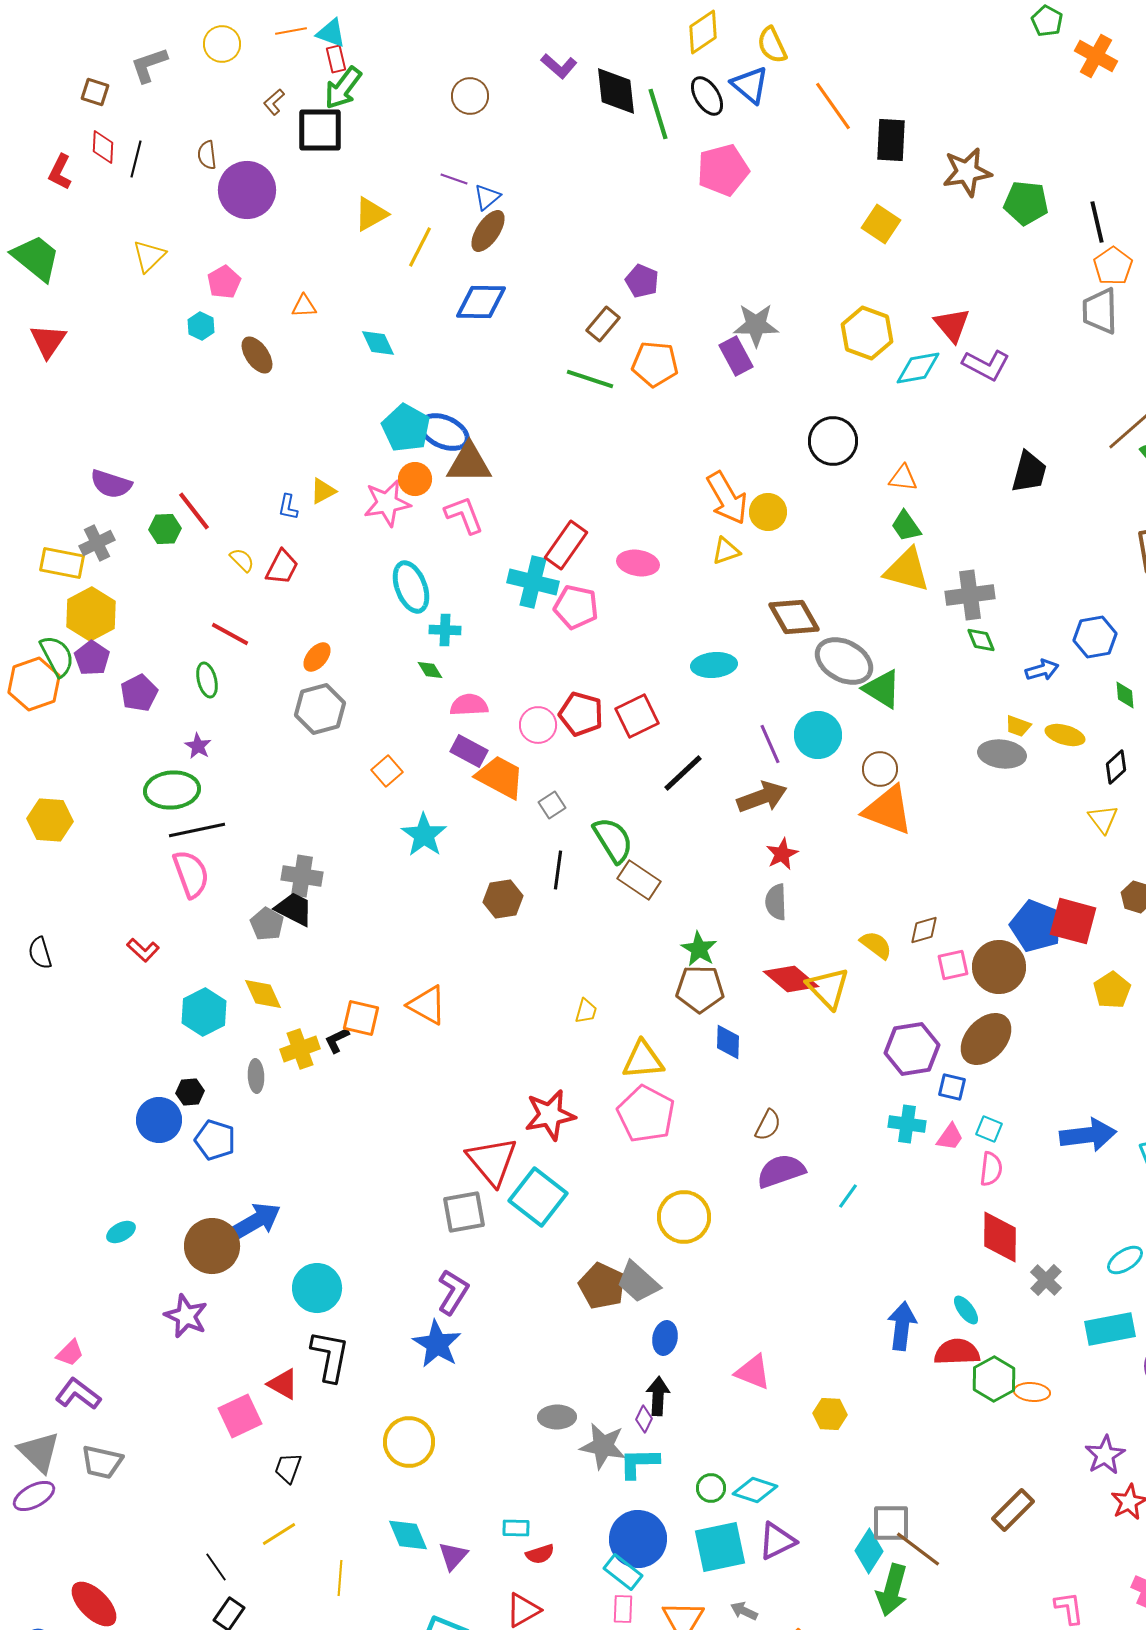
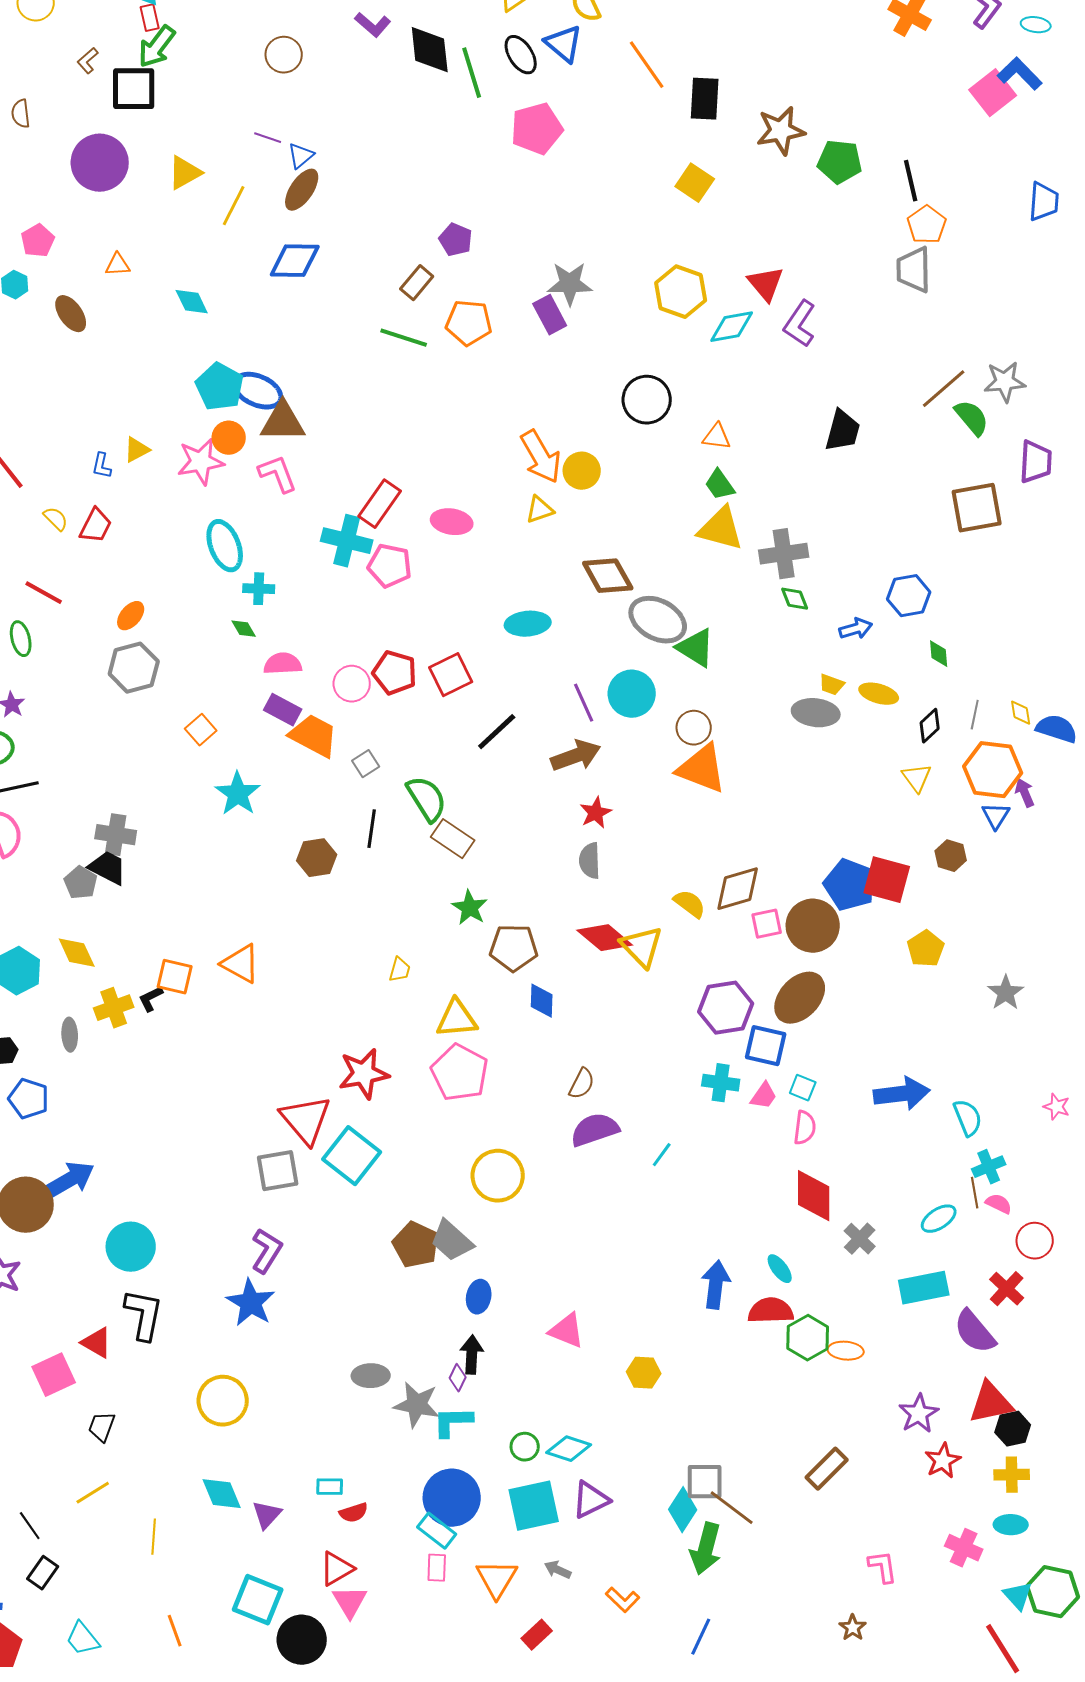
purple circle: (247, 190) -> (100, 163), moved
purple L-shape: (986, 365) -> (800, 324), turned 96
brown diamond: (924, 930) -> (738, 889), size x1.6
green star: (699, 949) -> (470, 908), moved
blue square: (952, 1087) -> (766, 1046), size x1.5

